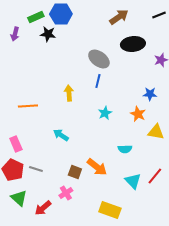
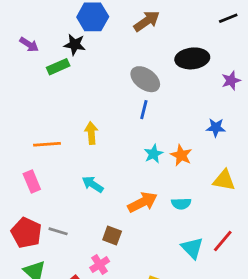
green rectangle: (36, 17) -> (58, 67), moved
brown arrow: (119, 17) -> (147, 21), moved
purple arrow: (15, 34) -> (29, 45), turned -72
yellow arrow: (69, 93) -> (91, 133), moved
orange star: (138, 114) -> (181, 155), moved
pink rectangle: (16, 144) -> (32, 182), moved
orange arrow: (97, 167) -> (142, 202), moved, turned -65

